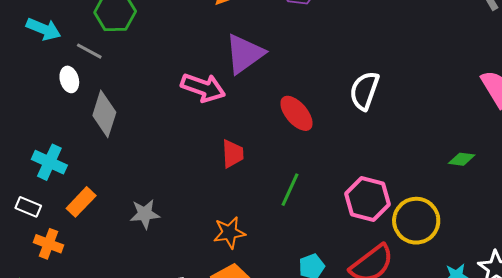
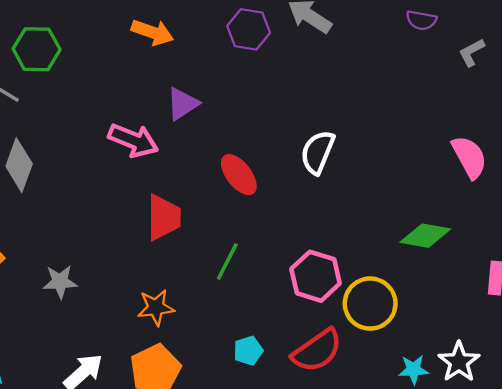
purple triangle: (245, 54) -> (182, 104), size x0.7
red trapezoid: (233, 154) -> (164, 217), size x1.4
green diamond: (462, 159) -> (425, 236), size x1.6

